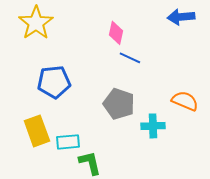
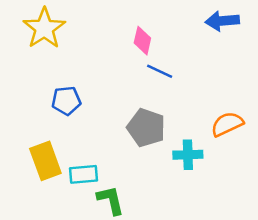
blue pentagon: (54, 82) -> (66, 101), size x0.7
orange semicircle: (185, 101) -> (227, 124), turned -48

